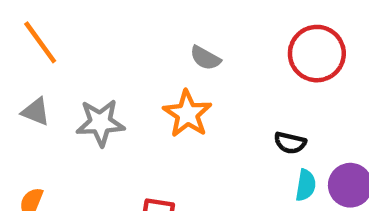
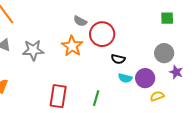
red circle: (317, 54) -> (102, 34), moved
cyan semicircle: (306, 185) -> (125, 78), turned 96

